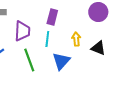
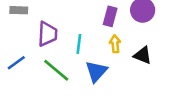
purple rectangle: (52, 17) -> (110, 16), moved
green line: (29, 60) -> (56, 70), turned -30

